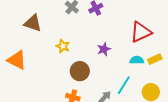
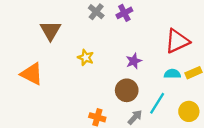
brown triangle: (33, 23) -> (50, 30), turned 42
brown circle: (80, 71) -> (127, 90), moved

